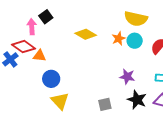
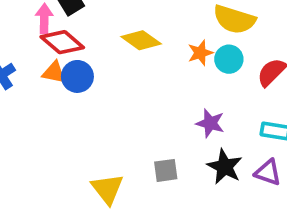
red diamond: (24, 47) -> (62, 42), moved
blue circle: (51, 79) -> (77, 76), moved
yellow triangle: (60, 101) -> (107, 189), moved

